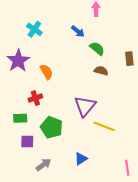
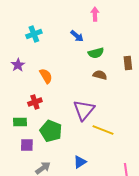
cyan cross: (34, 29) -> (34, 34), turned 35
green semicircle: (97, 49) -> (96, 53), turned 126
purple star: (18, 61) -> (18, 65), size x0.6

